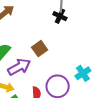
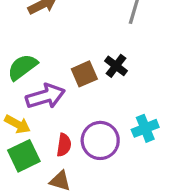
black cross: (60, 16) -> (116, 66), moved

